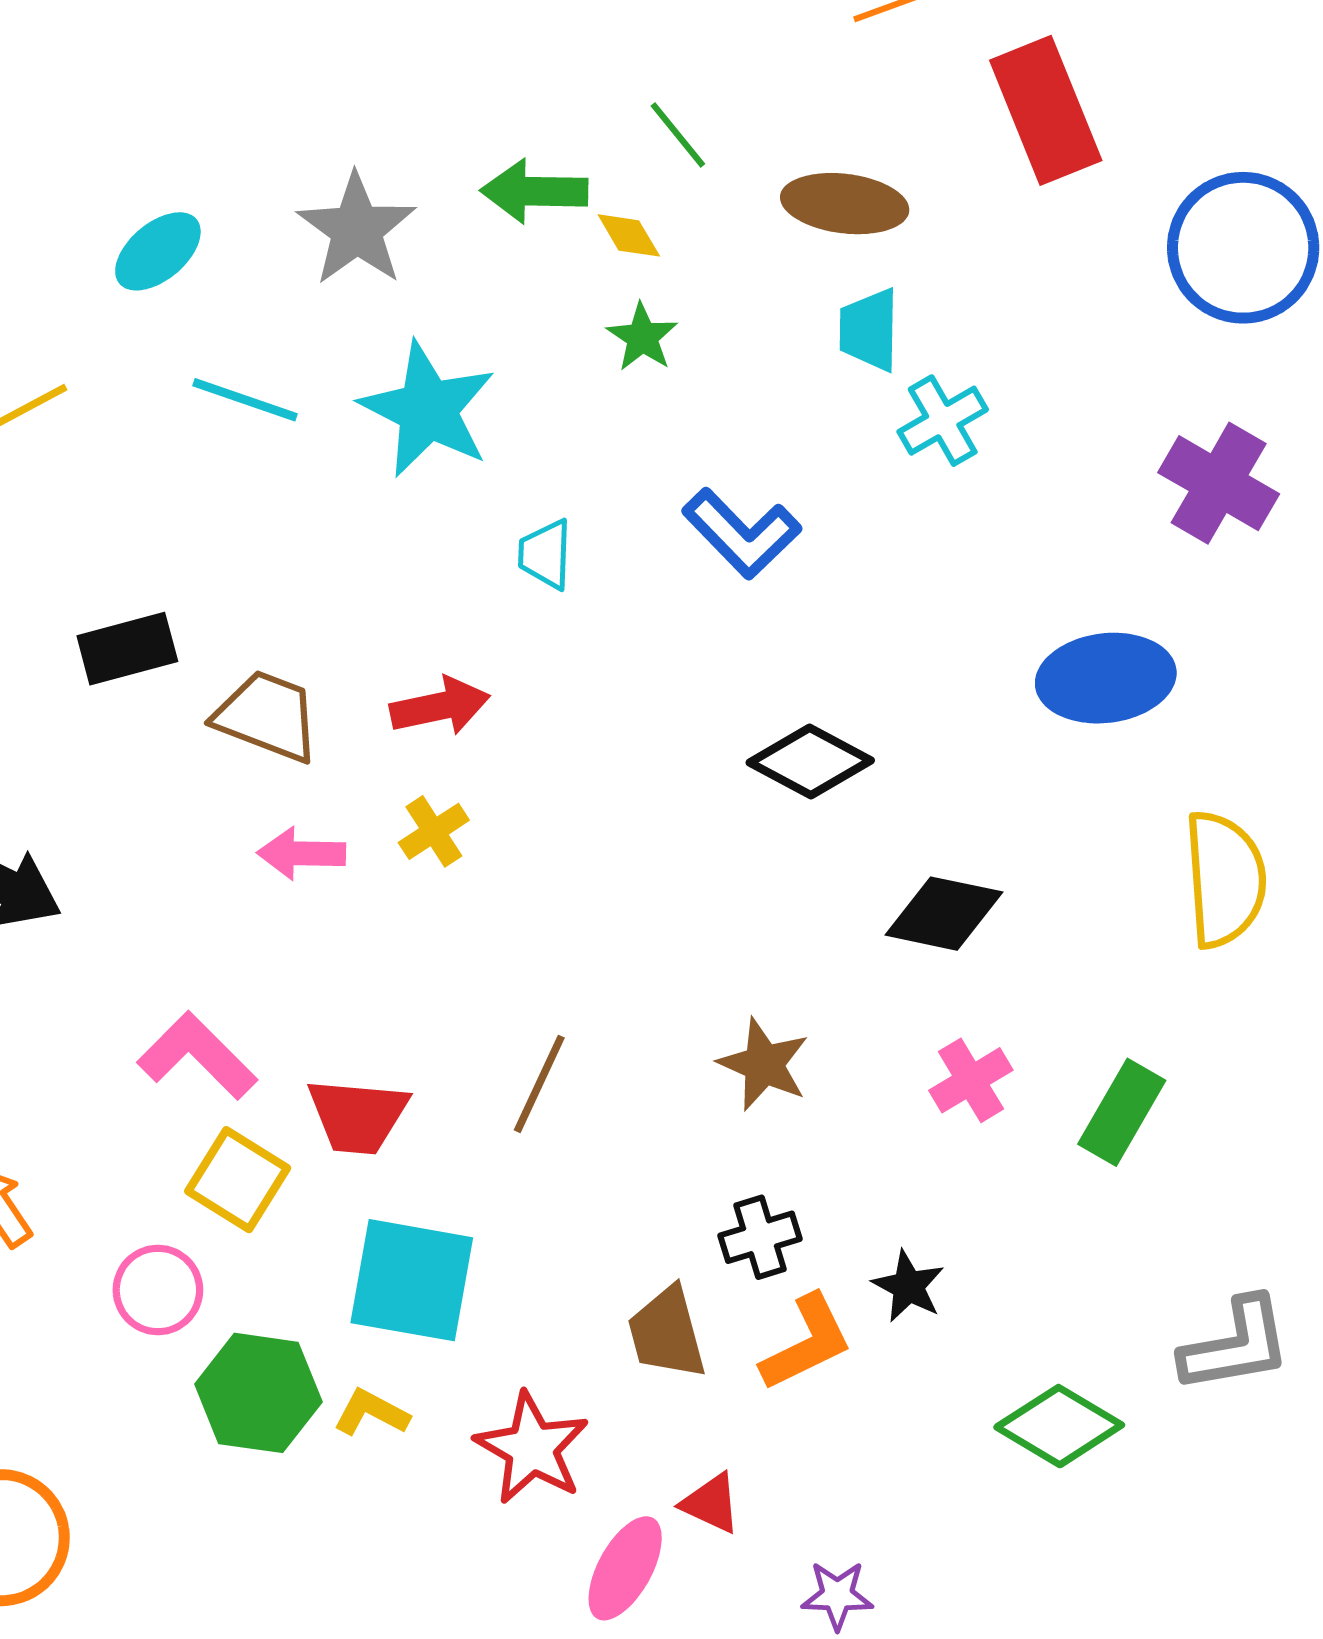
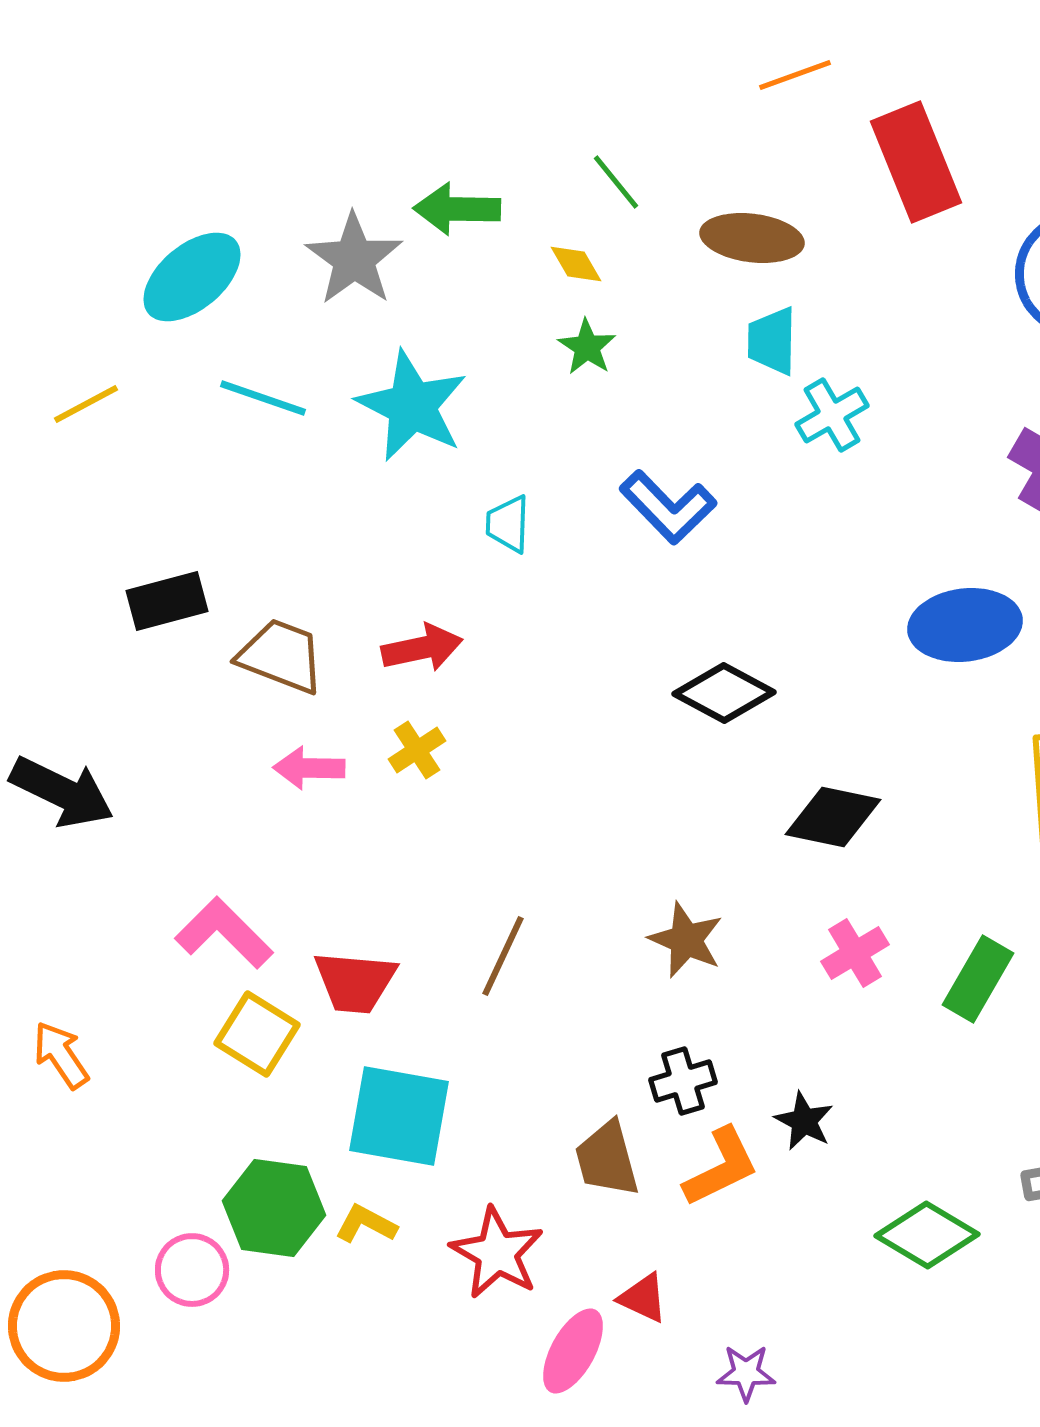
green arrow: (534, 191) -> (457, 209), moved
cyan ellipse: (158, 251) -> (192, 277), size x1.4
pink circle: (158, 1290) -> (192, 1270), moved

